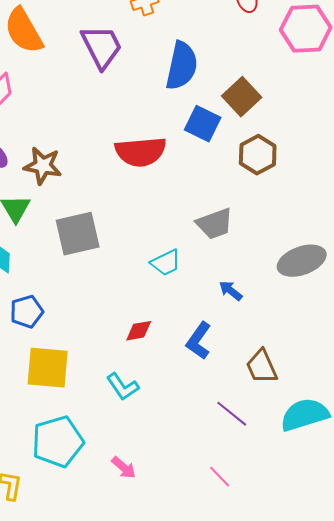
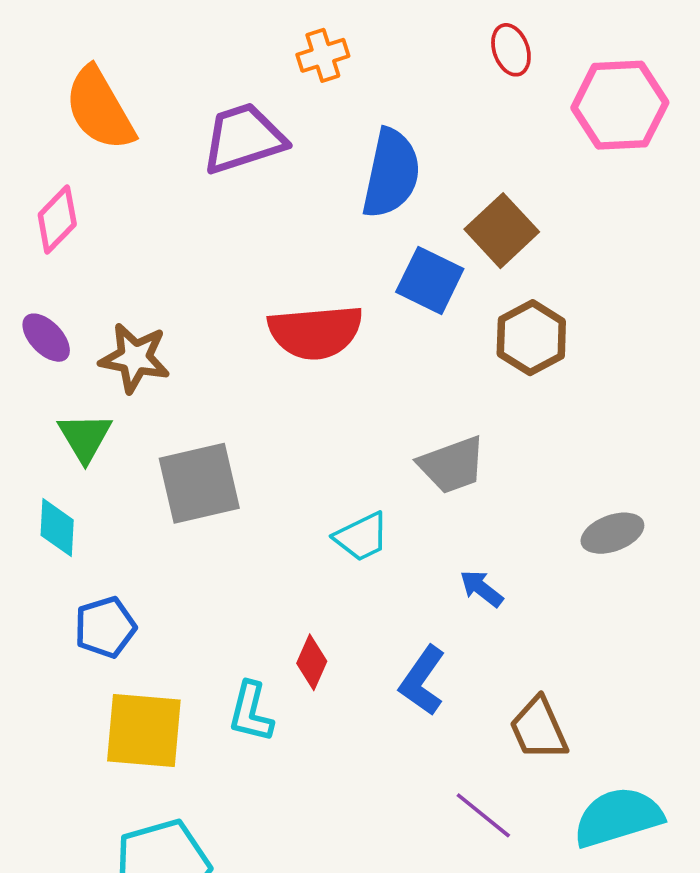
purple trapezoid: (102, 47) -> (244, 138), turned -81
gray ellipse: (302, 261) -> (612, 533), size x0.7
red diamond: (139, 331) -> (312, 662), turned -56
cyan L-shape: (123, 387) -> (251, 712), moved, turned 48

